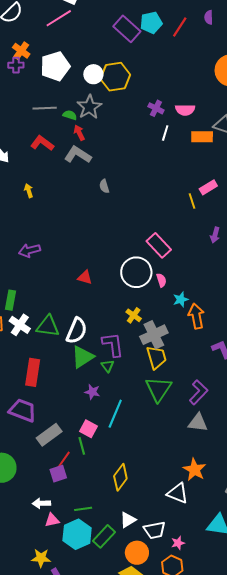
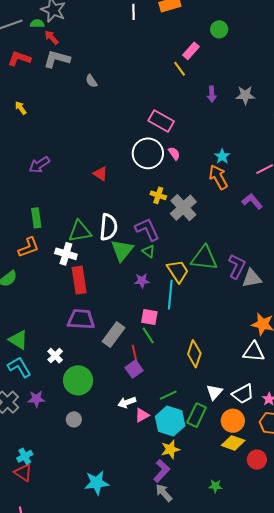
red triangle: (85, 277) -> (100, 174), turned 35
cyan star: (181, 299) -> (222, 156), moved
white cross: (20, 325) -> (66, 254), moved
yellow trapezoid: (156, 357) -> (178, 271), moved
green triangle: (159, 389) -> (204, 258), turned -40
purple L-shape: (198, 392) -> (237, 266), moved
red line: (63, 460) -> (135, 355), turned -30
yellow star: (41, 558) -> (170, 449), moved

